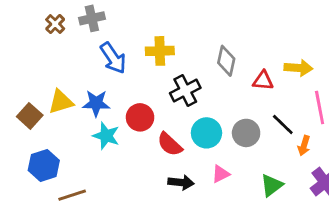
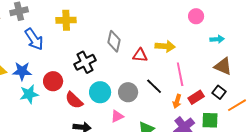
yellow cross: (160, 51) -> (66, 20), moved
cyan star: (106, 136) -> (29, 94), turned -30
orange arrow: (304, 146) -> (177, 101), moved
pink triangle: (221, 174) -> (117, 116), moved

